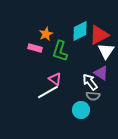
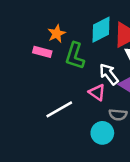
pink triangle: (55, 79) -> (97, 92), moved
white arrow: (90, 82) -> (109, 74), moved

